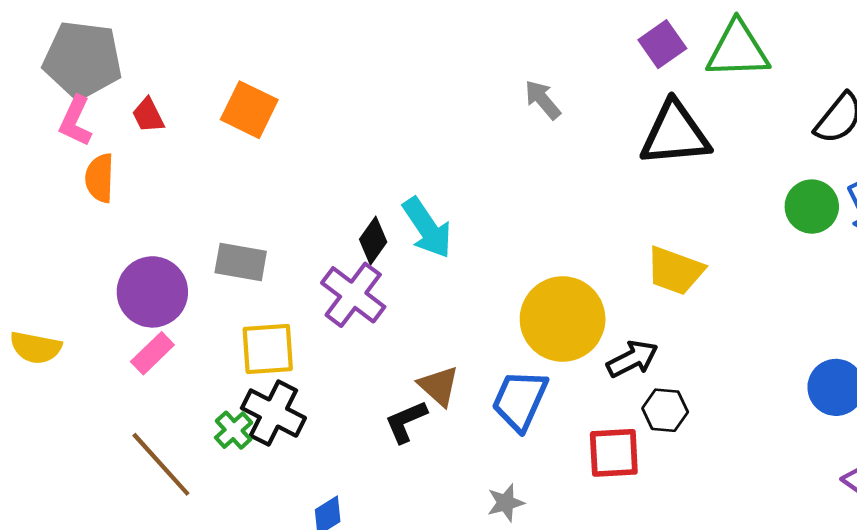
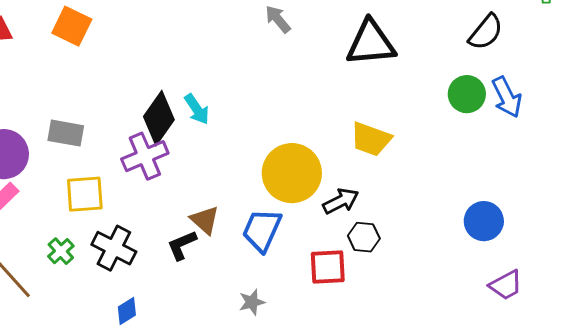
cyan arrow: (427, 228) -> (197, 109), size x0.7
black diamond: (373, 241) -> (159, 118), size x1.6
purple cross: (353, 295) -> (145, 156), turned 30
black cross: (273, 413) -> (114, 248), moved

